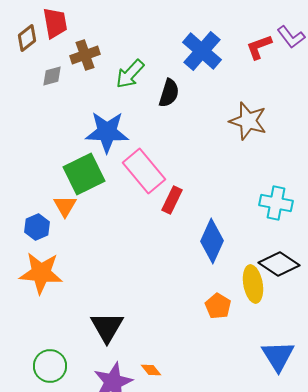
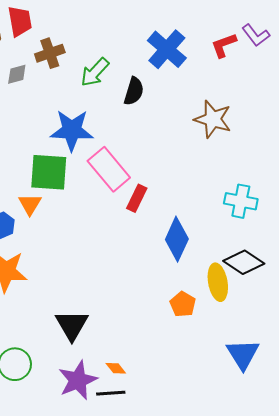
green square: (84, 174) -> (49, 172), turned 30

